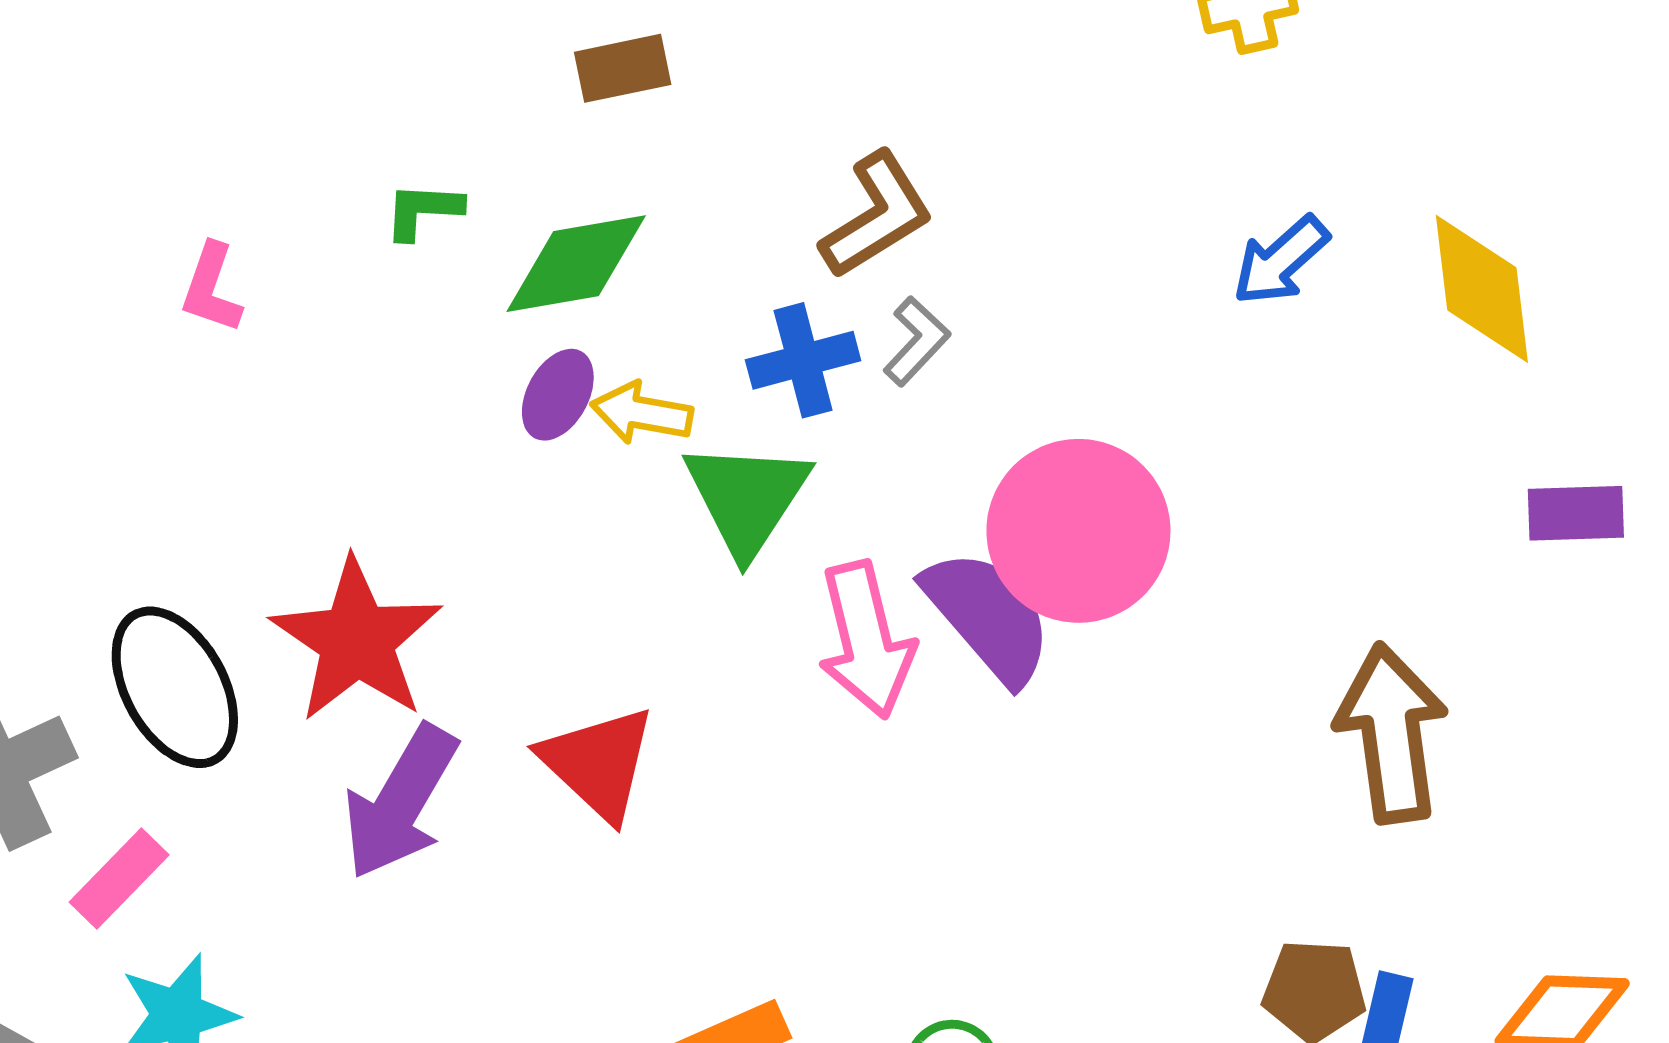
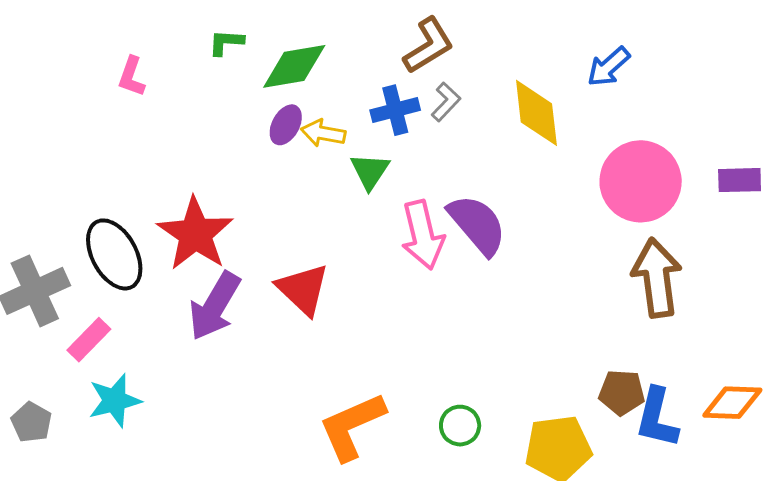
yellow diamond: (1482, 289) -> (536, 113), moved
green triangle: (747, 498) -> (370, 171), size x0.7
pink circle: (1078, 531) -> (641, 181), moved

